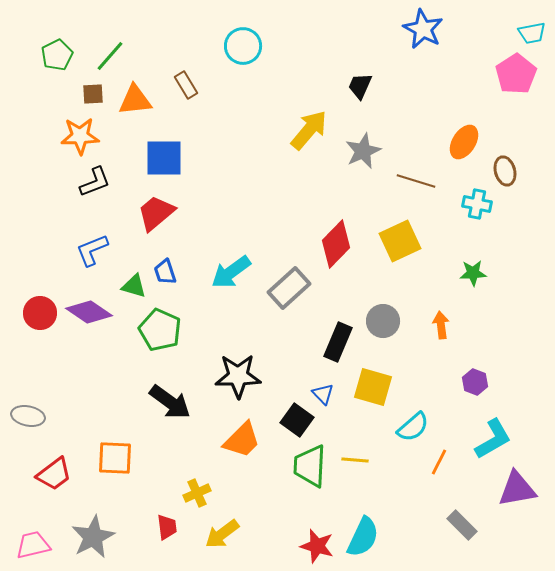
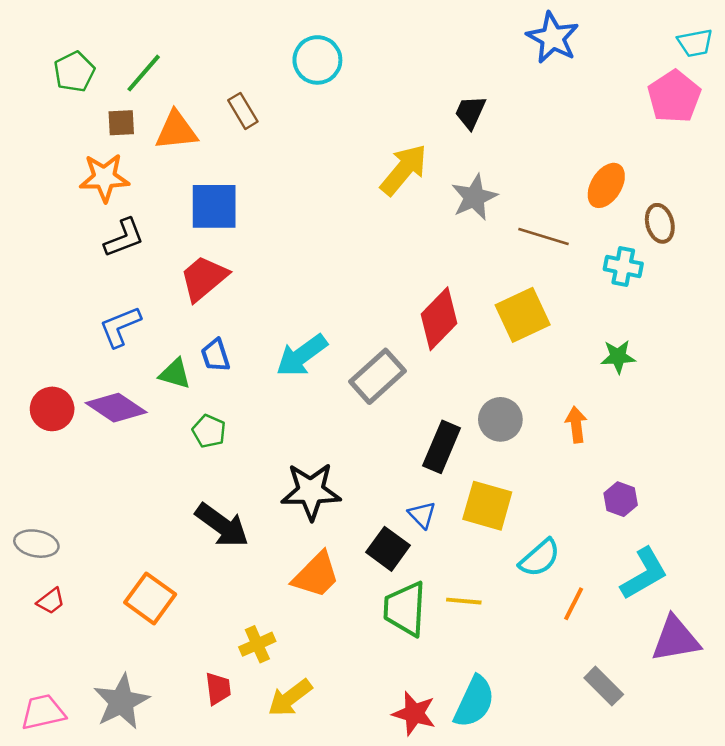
green pentagon: (160, 330) -> (209, 431), size x0.6
orange square: (115, 458) -> (150, 598), turned 33
red trapezoid: (54, 474) -> (51, 601), moved, size x0.6

